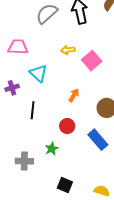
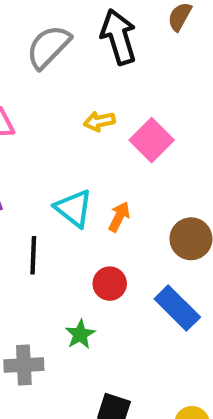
cyan triangle: (38, 73) -> (74, 208), moved

